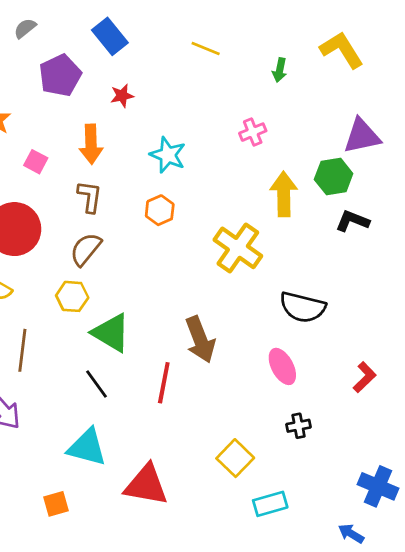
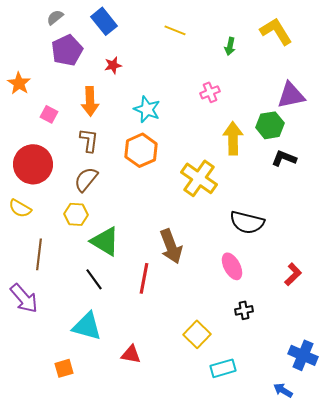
gray semicircle: (25, 28) -> (55, 17), moved
orange hexagon: (160, 210) -> (141, 150), size x1.5
red triangle: (146, 485) -> (131, 354), size x0.6

